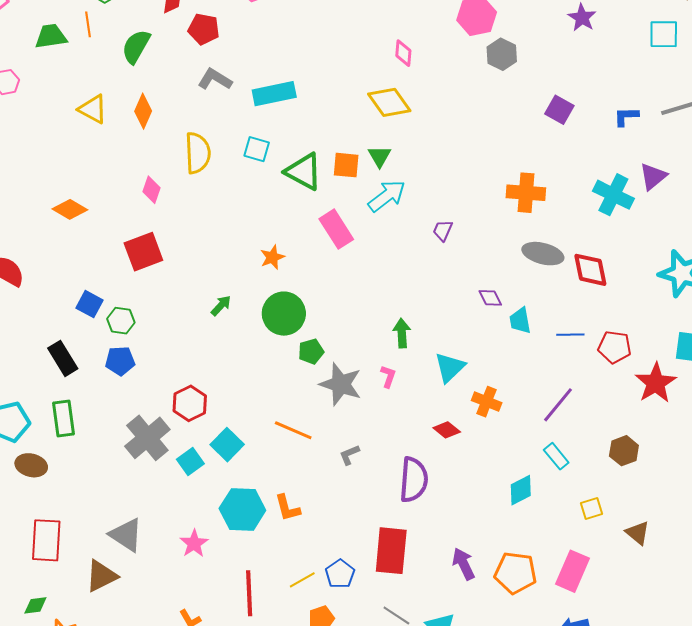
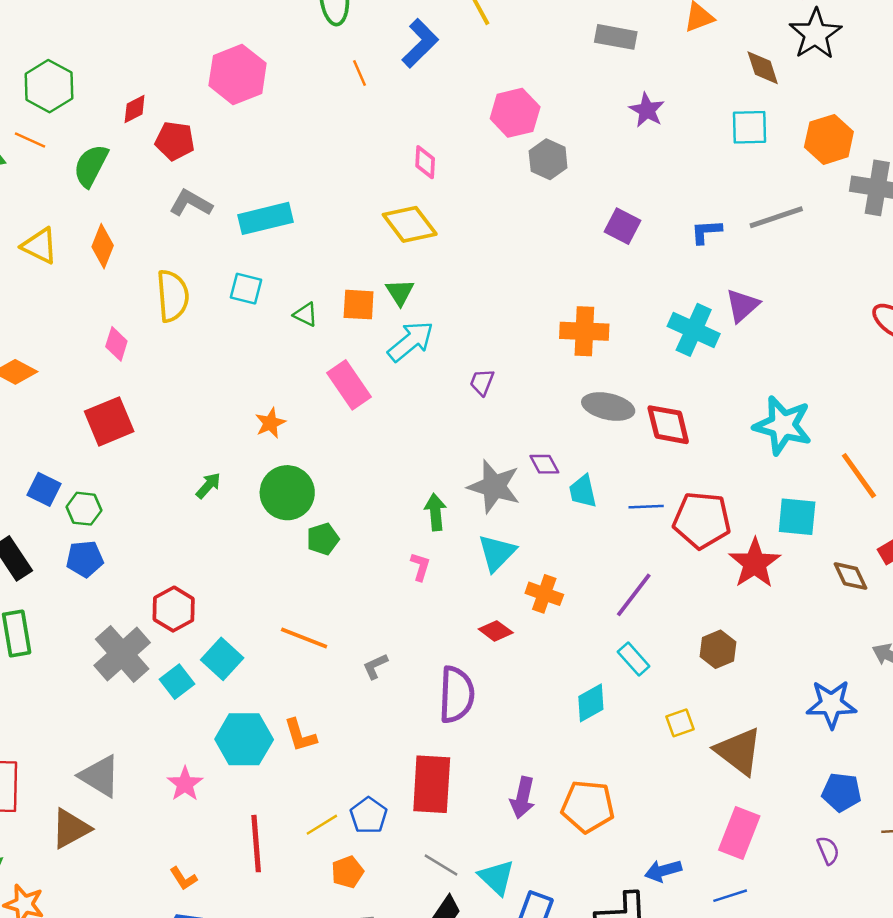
orange line: (88, 24) -> (30, 140), turned -55
green triangle: (304, 172) -> (306, 314), size x0.5
red pentagon: (615, 347) -> (702, 520), size x1.4
gray star: (341, 384) -> (494, 486), moved
brown triangle: (638, 533) -> (739, 751), size x1.6
purple arrow: (464, 564) -> (523, 798), turned -140
pink rectangle: (572, 571) -> (739, 833), moved

